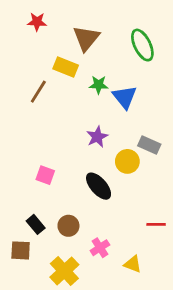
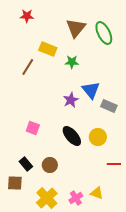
brown triangle: (86, 38) -> (76, 28), moved
blue triangle: (125, 97) -> (91, 90), moved
yellow circle: (127, 161) -> (98, 137), moved
pink cross: (100, 248) -> (76, 198), moved

